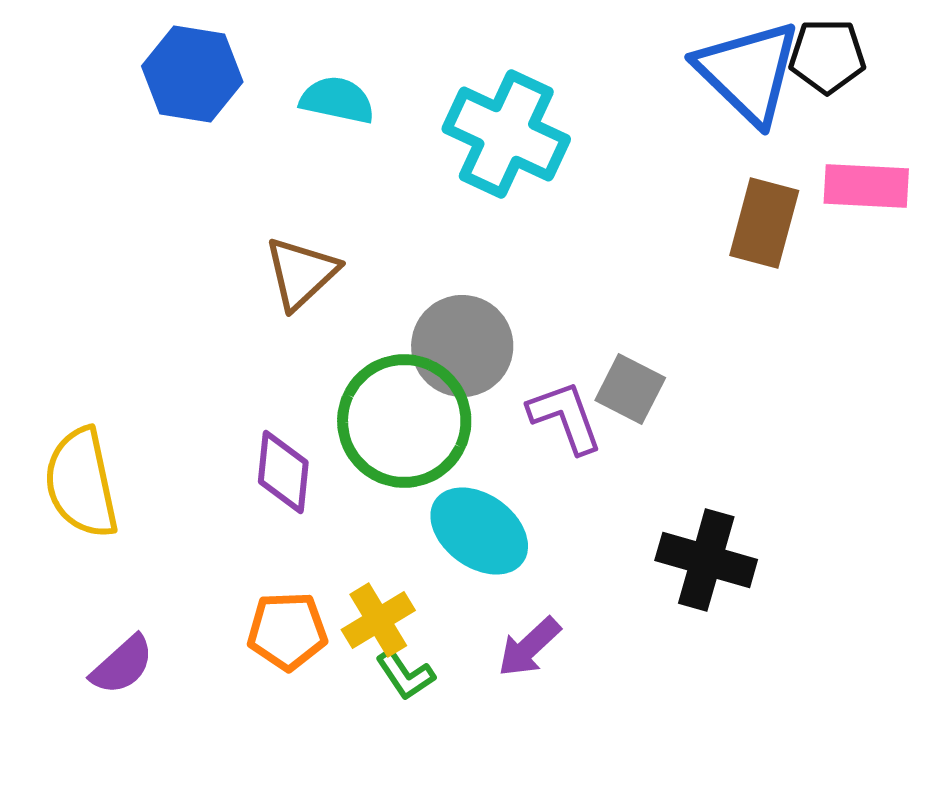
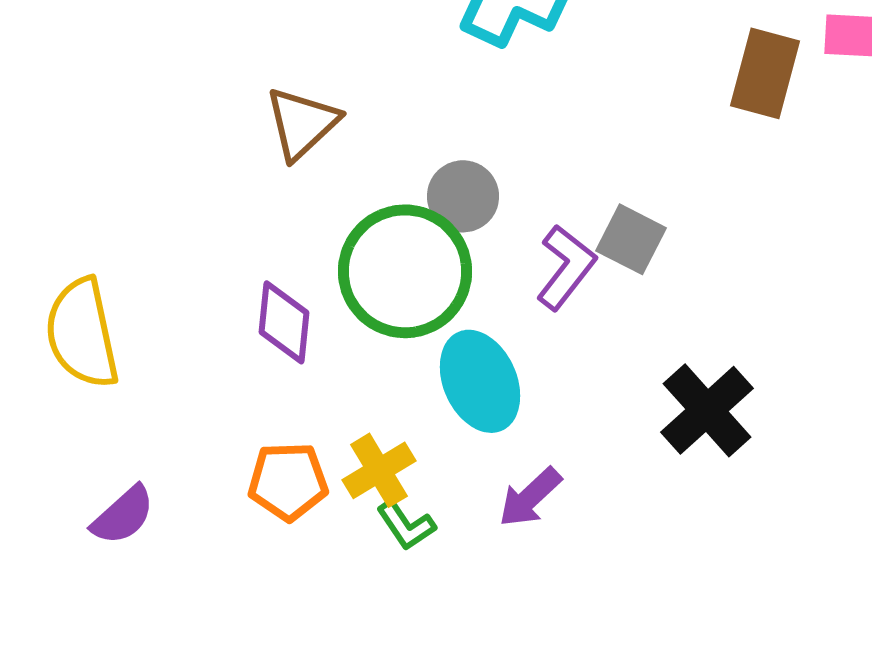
gray circle: (462, 346) -> (463, 196), size x0.7
purple L-shape: (565, 417) -> (566, 267), turned 58
cyan ellipse: (479, 531) -> (480, 381), turned 30
black cross: (706, 560) -> (707, 410), turned 32

